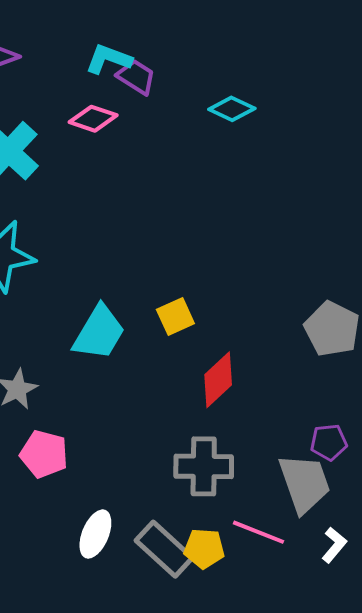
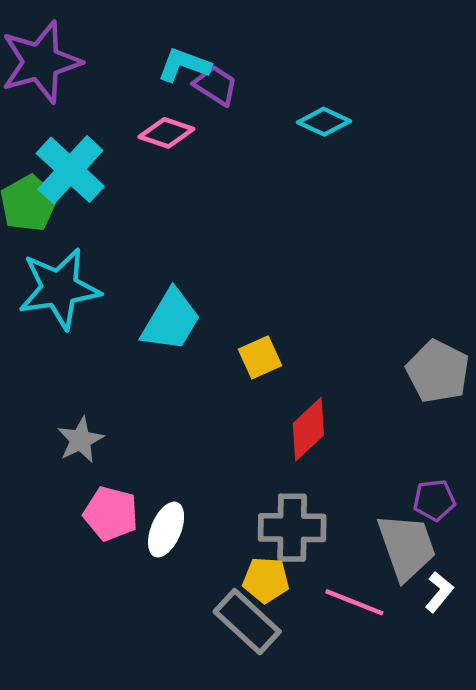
cyan trapezoid: (99, 333) -> (171, 320), moved
white ellipse: (95, 534) -> (166, 530), moved
white L-shape: (334, 545) -> (439, 592), moved
yellow pentagon: (204, 548) -> (266, 580), moved

